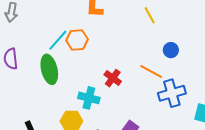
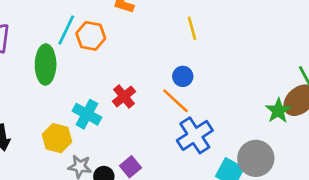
cyan line: (58, 40) -> (66, 30), turned -30
blue circle: (171, 50) -> (183, 76), moved
blue cross: (172, 93) -> (195, 135), turned -32

